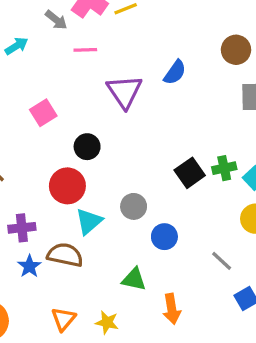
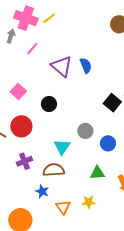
gray arrow: (56, 20) -> (11, 36), turned -96
pink line: (85, 50) -> (32, 49), turned -32
blue semicircle: (175, 72) -> (86, 65), moved, turned -42
red circle: (67, 186) -> (21, 126), moved
blue star: (29, 266) -> (42, 191), moved

